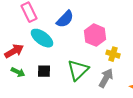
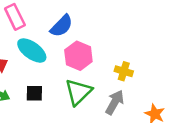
pink hexagon: (95, 35) -> (78, 56), moved

